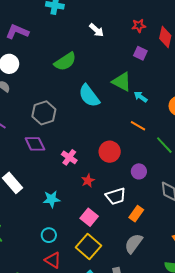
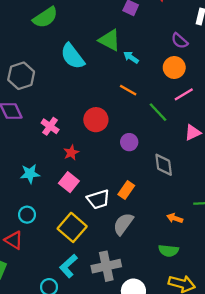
white trapezoid: (116, 196) -> (98, 199), moved
pink square: (89, 217) -> (69, 182), moved
red triangle: (53, 260) -> (14, 240), moved

